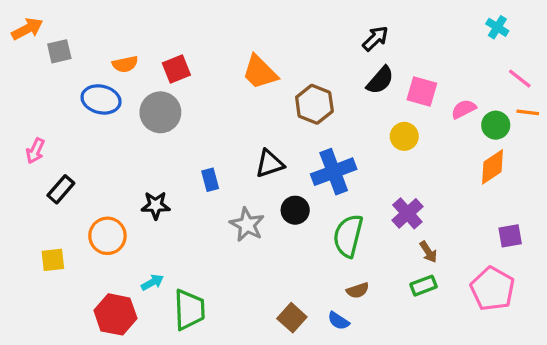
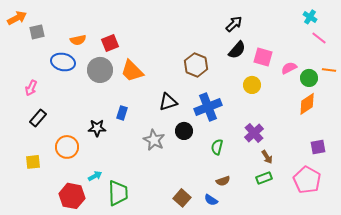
orange trapezoid: (260, 72) -> (132, 71), moved
pink line: (520, 79) -> (319, 38), moved
pink arrow: (35, 151) -> (31, 88), moved
blue rectangle: (210, 180) -> (122, 113), moved, turned 32
green semicircle: (348, 236) -> (217, 147), size x0.6

